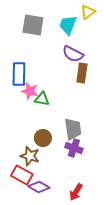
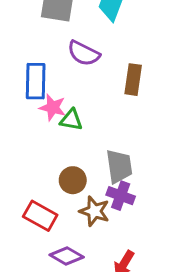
purple semicircle: (73, 54) -> (84, 53), moved
brown star: (30, 156) -> (94, 211), moved
red rectangle: (22, 175) -> (40, 216), moved

